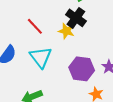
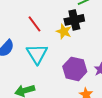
black cross: (76, 18) -> (74, 20), turned 36

